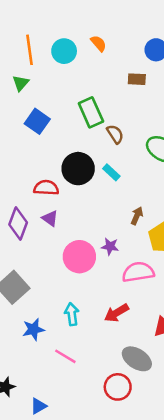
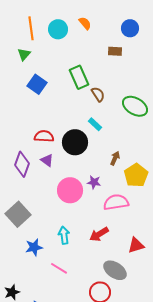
black circle: (78, 169) -> (75, 142), moved

